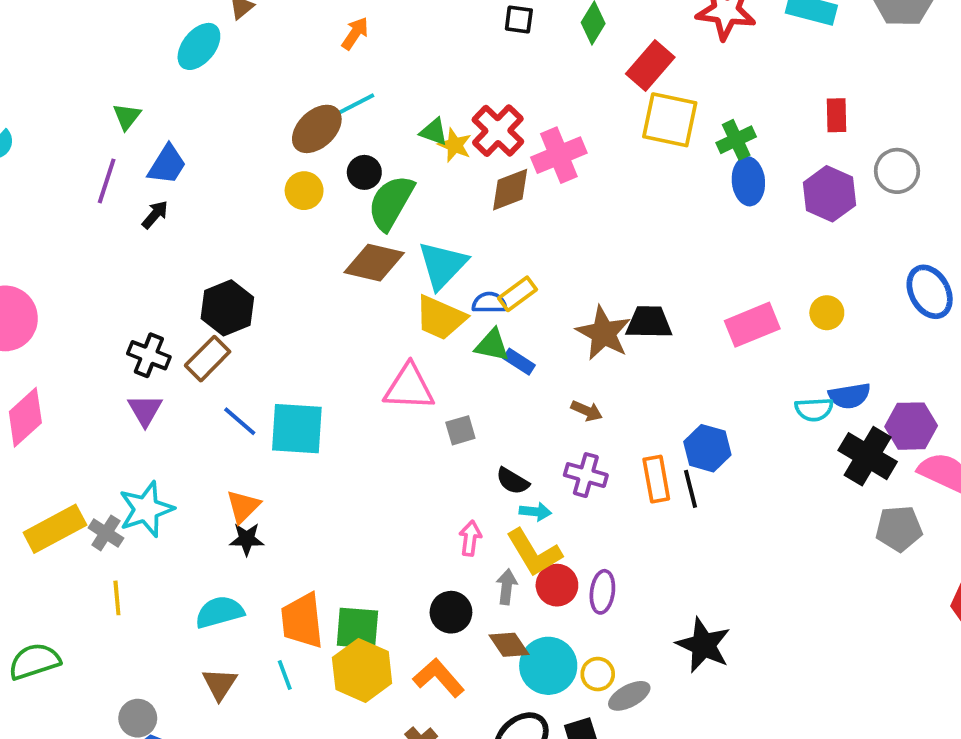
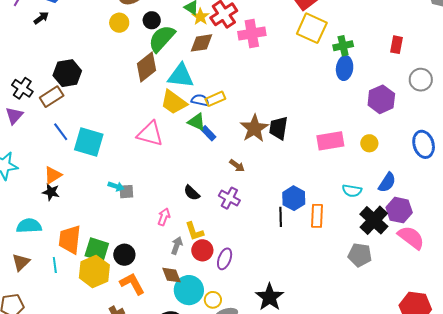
brown diamond: (510, 190) -> (201, 43), moved
purple hexagon: (829, 194) -> (381, 99), moved
brown diamond: (374, 263) -> (146, 67), turned -64
cyan triangle: (442, 265) -> (181, 76), turned 40
black trapezoid: (649, 322) -> (278, 128), turned -95
blue semicircle: (849, 396) -> (387, 183), moved, turned -60
gray square: (460, 430) -> (126, 192), moved
orange rectangle: (656, 479) -> (317, 216), moved
cyan arrow: (535, 512) -> (116, 186), moved
gray pentagon: (899, 529) -> (360, 255), moved
yellow L-shape: (534, 553) -> (194, 231), size x0.7
black circle: (451, 612) -> (124, 255), moved

